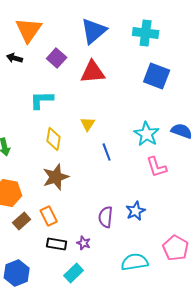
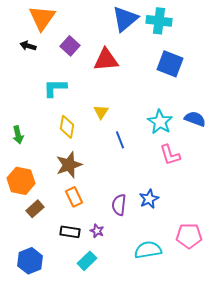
blue triangle: (94, 31) -> (125, 19), moved
orange rectangle: (49, 216) -> (74, 197), moved
pink pentagon: (176, 248) -> (189, 236), turned -30

